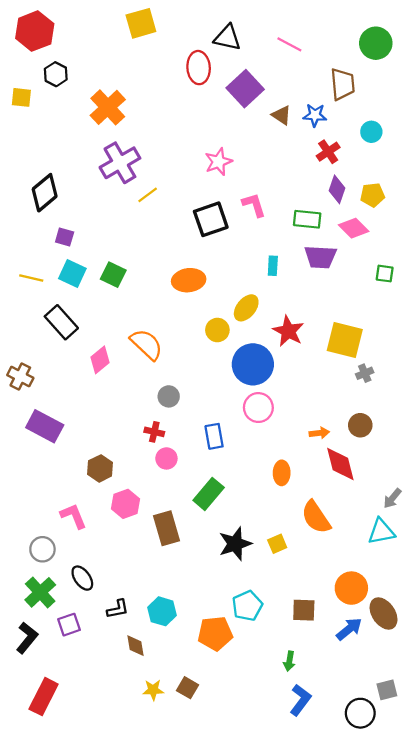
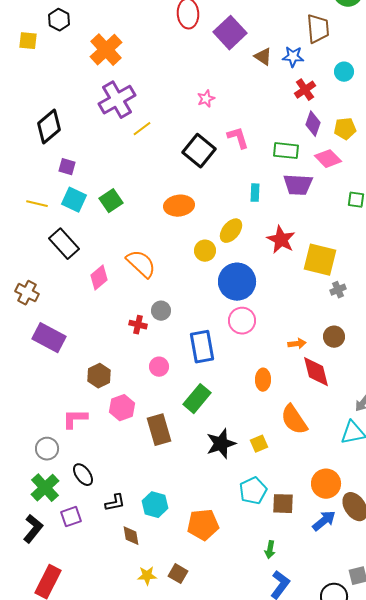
pink star: (219, 162) -> (206, 99), size x0.7
black square: (211, 219) -> (199, 151), turned -32
green square: (113, 275) -> (111, 201), turned 30
red star: (288, 331) -> (281, 240), moved
red cross: (154, 432) -> (138, 325), moved
blue rectangle: (214, 436) -> (202, 347), size x1.4
pink L-shape: (73, 516) -> (75, 419), turned -68
cyan pentagon: (247, 606) -> (253, 491), moved

